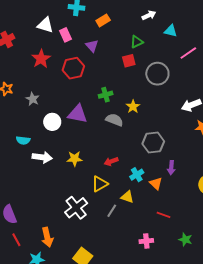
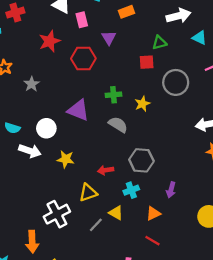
white arrow: (149, 15) -> (178, 16), size x1.5
yellow star: (133, 107) -> (142, 104), moved
white circle: (52, 122) -> (46, 128), moved
gray hexagon: (153, 143) -> (141, 160), moved
orange triangle: (156, 184) -> (153, 213), moved, turned 40
orange arrow: (47, 237) -> (32, 242), moved

